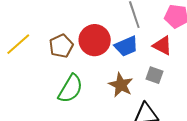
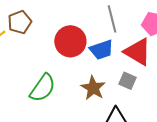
brown pentagon: (61, 46) -> (20, 22), moved
red triangle: (162, 46) -> (138, 52), size x1.4

